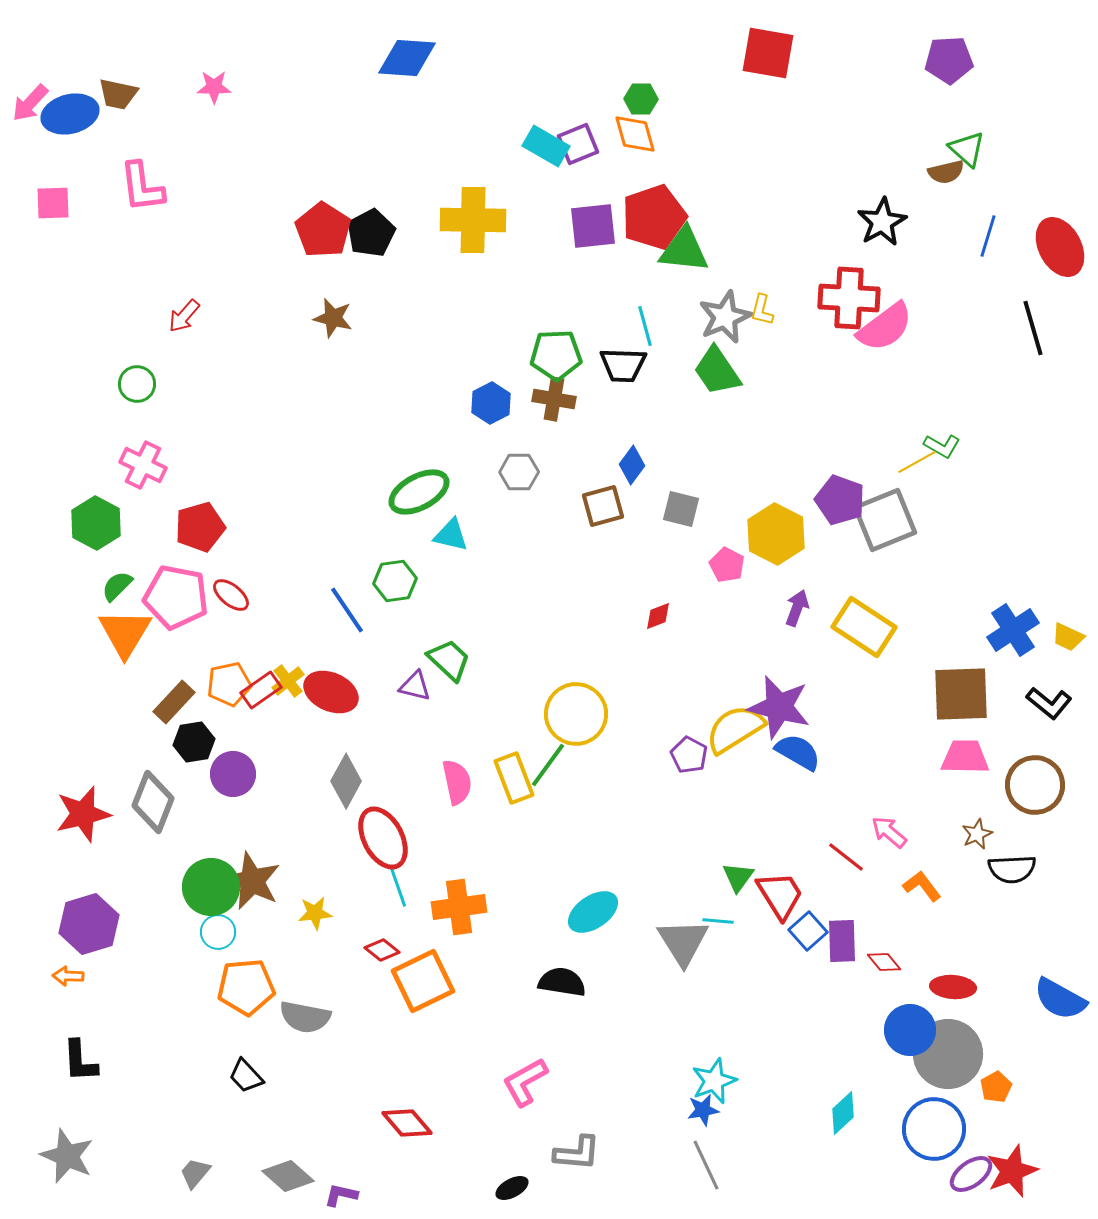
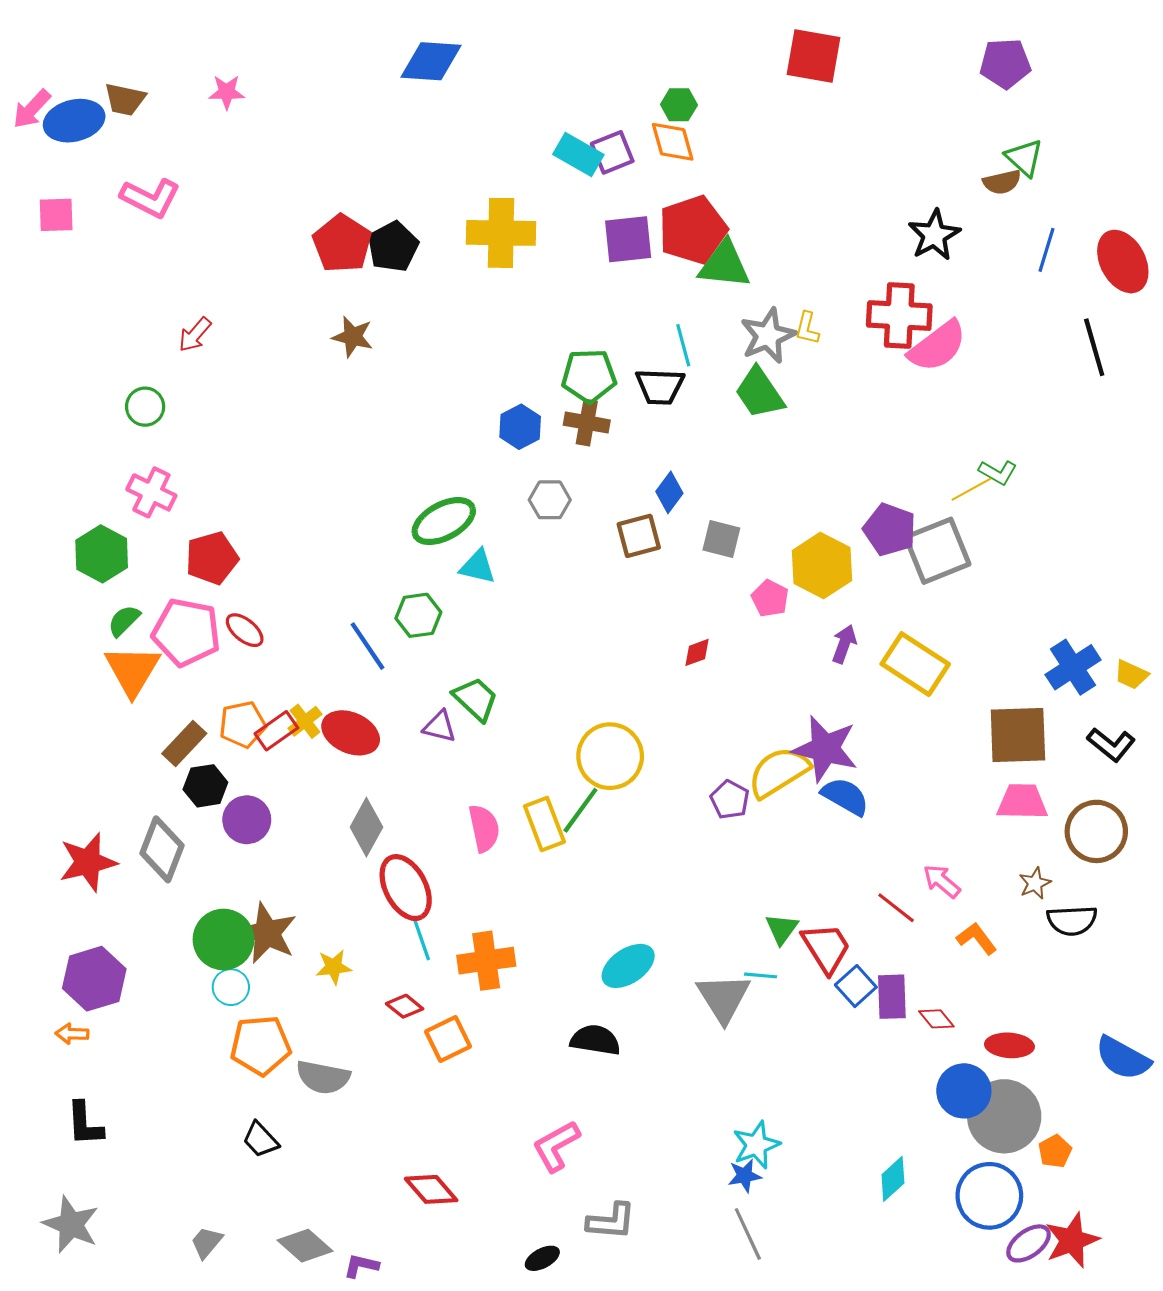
pink L-shape: (142, 187) -> (150, 198), turned -56
orange square: (423, 981) -> (448, 1039), size x0.7

